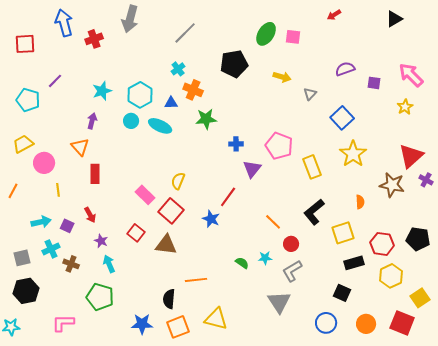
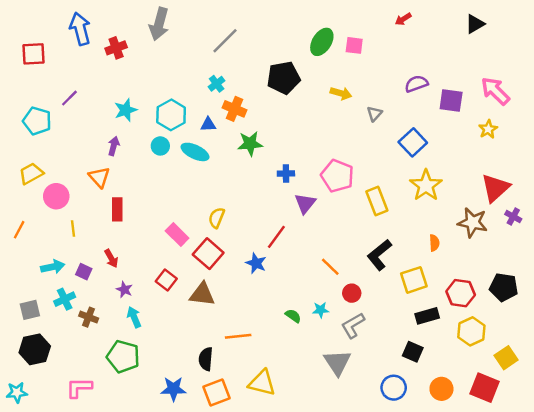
purple square: (374, 83) -> (451, 101), size x1.5

